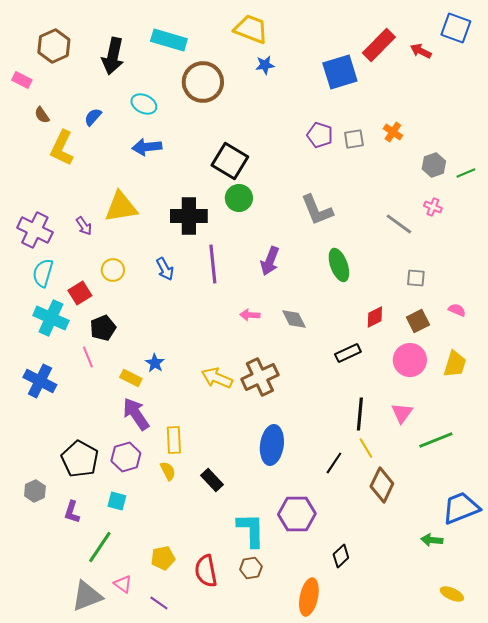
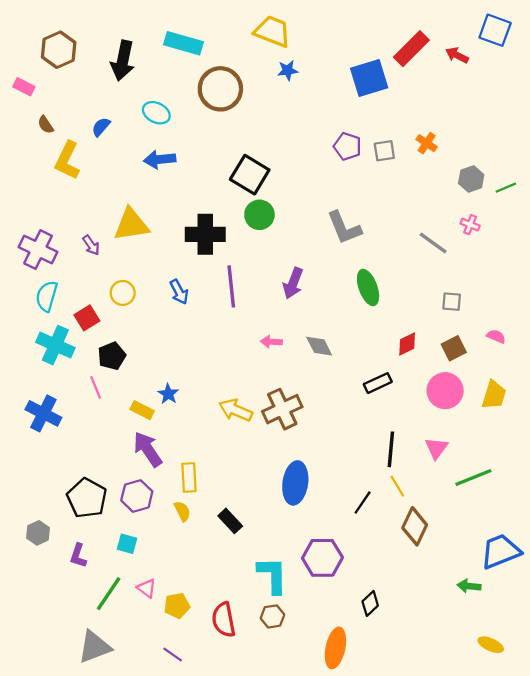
pink triangle: (123, 584) -> (147, 588), moved

